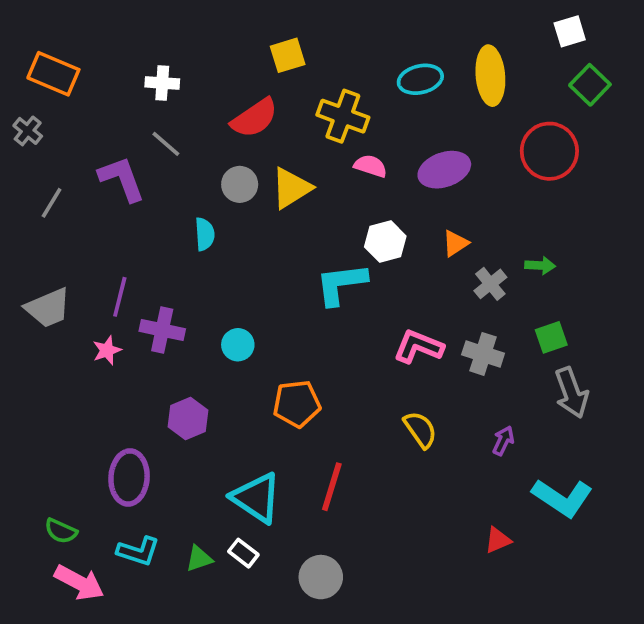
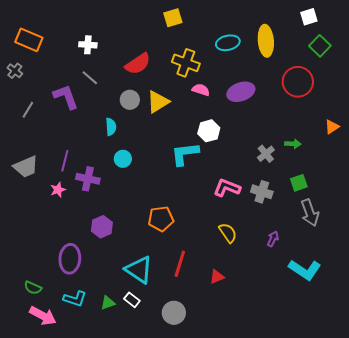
yellow square: (288, 55) -> (173, 18), moved
orange triangle: (455, 243) -> (332, 127), moved
cyan circle: (238, 345) -> (123, 159), moved
red triangle: (498, 540) -> (217, 277), moved

